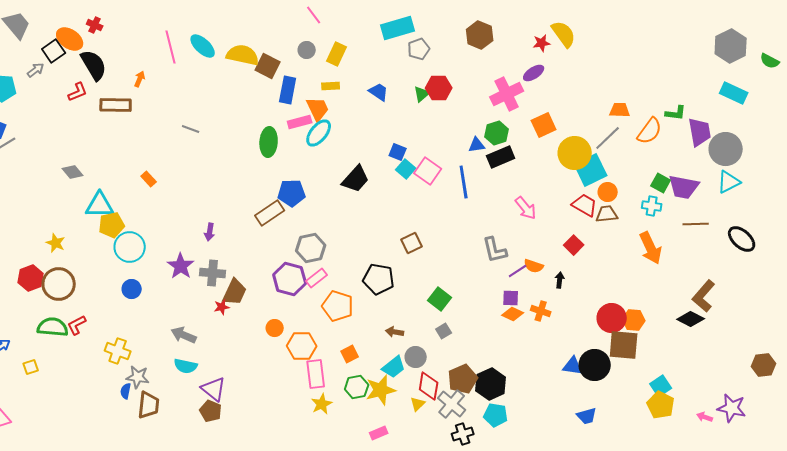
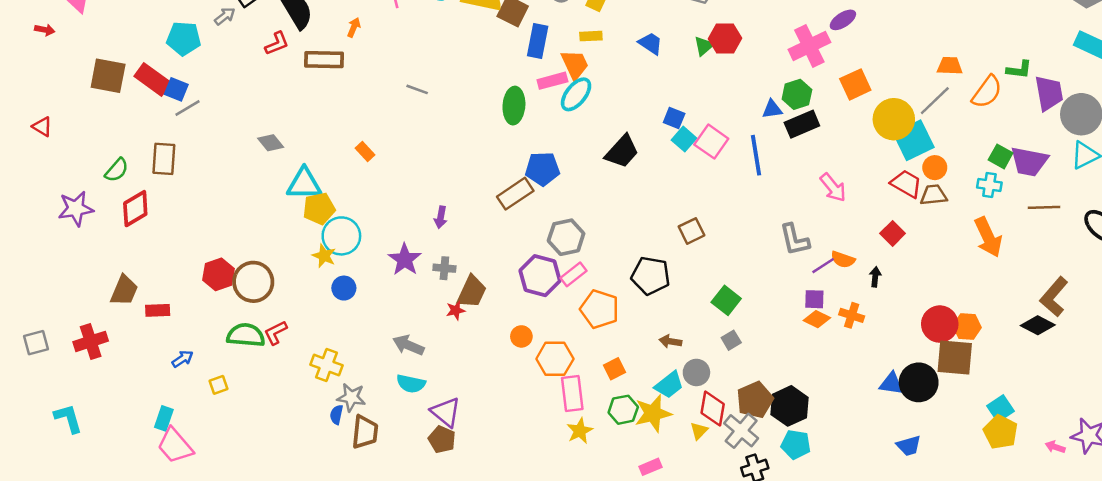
yellow star: (56, 243) -> (324, 256), moved
gray cross: (213, 273) -> (444, 268), size x0.7

